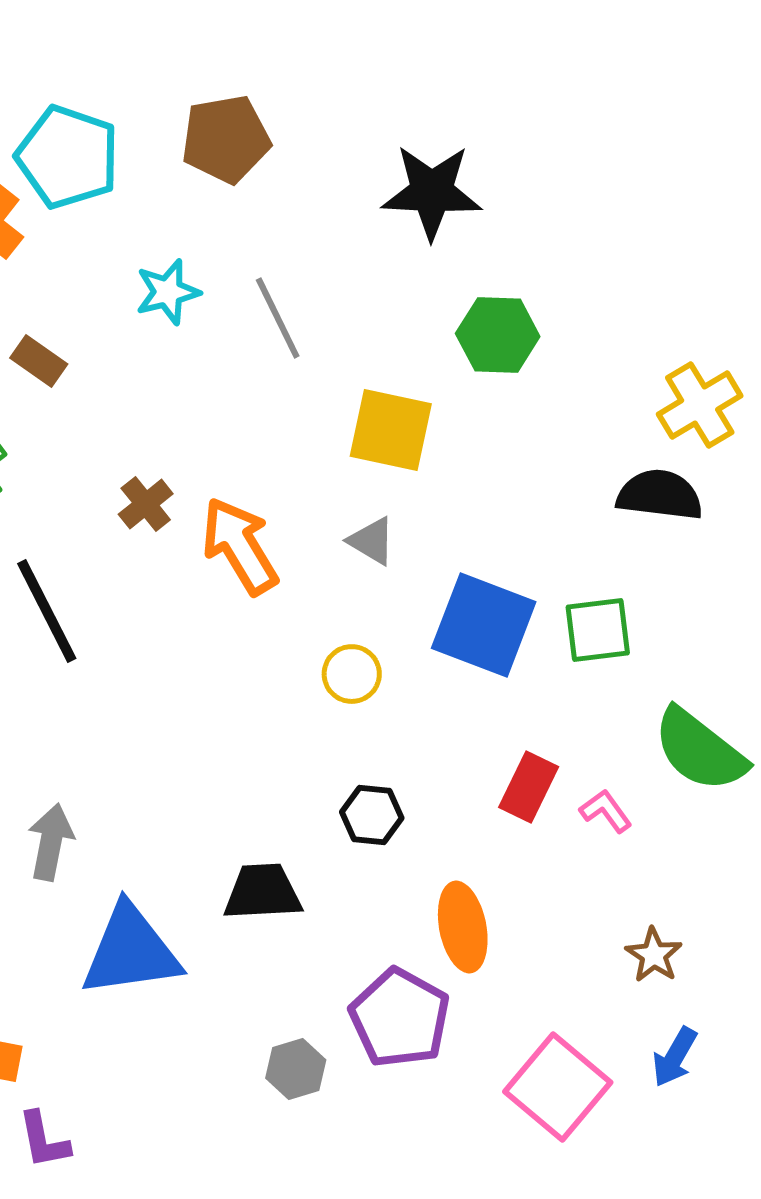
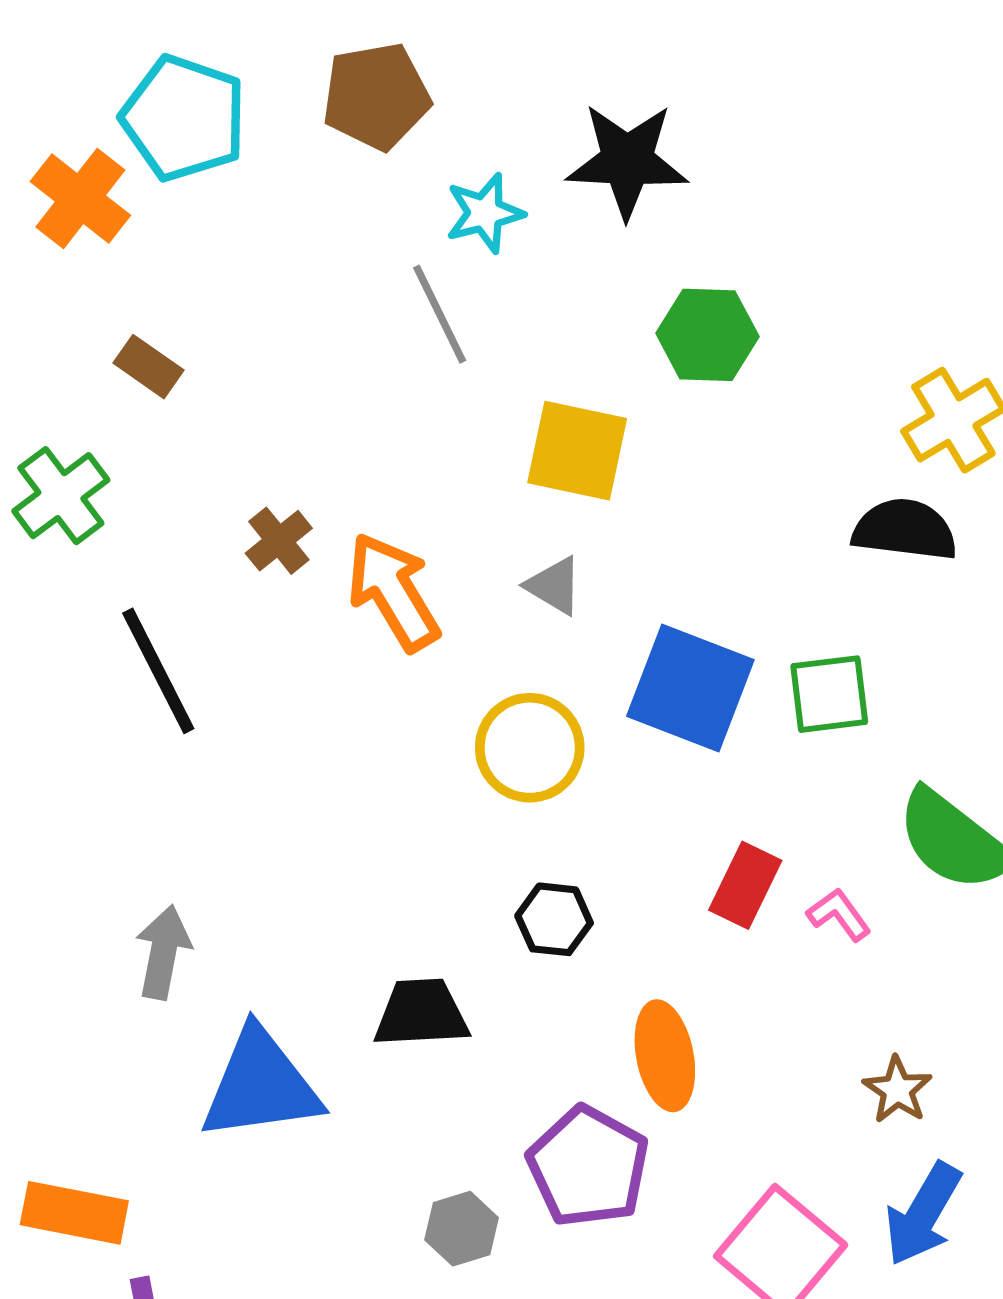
cyan star: (168, 292) -> (485, 213), moved
yellow circle: (352, 674) -> (530, 748), size x1.5
blue arrow: (675, 1057) -> (923, 1214), size x1.4

